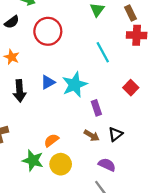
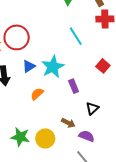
red circle: (48, 31) -> (17, 37), moved
brown arrow: (92, 135) -> (68, 123), moved
orange semicircle: (51, 140) -> (37, 94), moved

